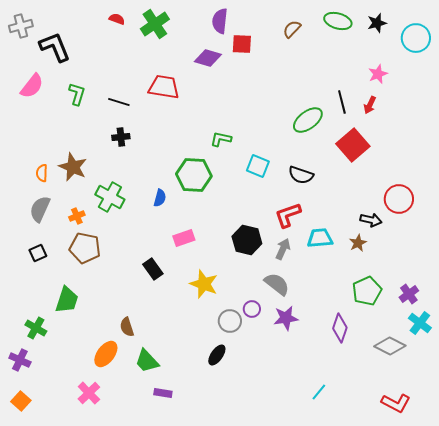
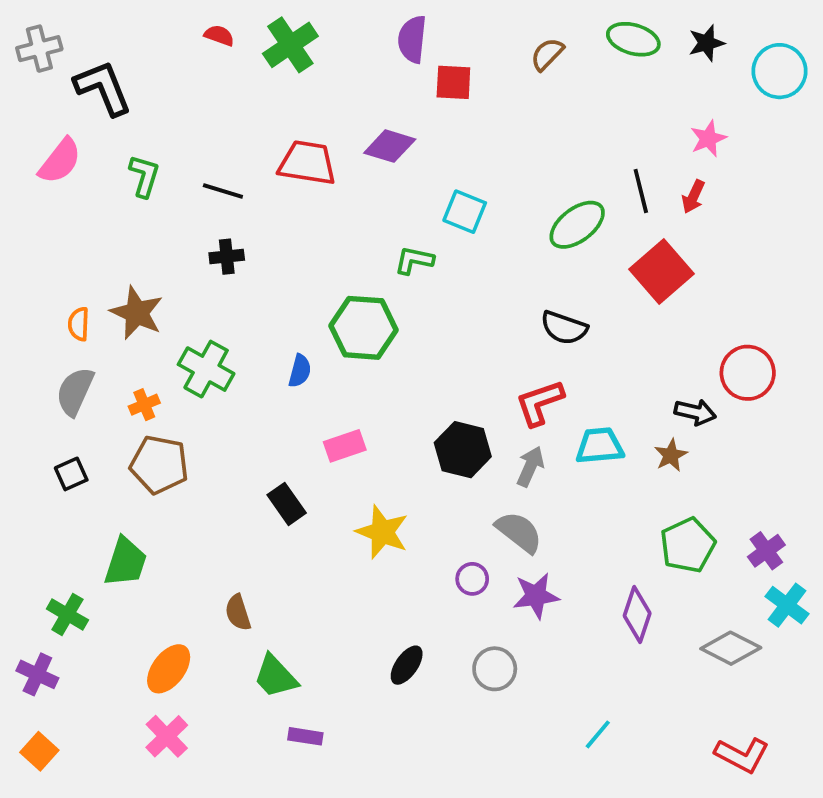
purple diamond: (208, 58) -> (390, 146), moved
cyan square: (258, 166) -> (465, 212), moved
gray circle: (230, 321) -> (495, 669), moved
orange ellipse: (106, 354) -> (169, 669), moved

